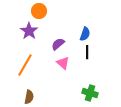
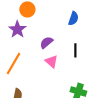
blue semicircle: (85, 34) -> (73, 18), moved

